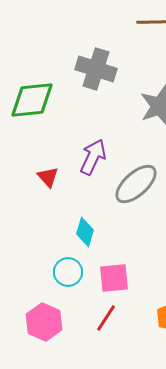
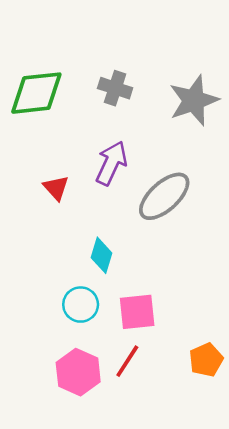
gray cross: (96, 69) -> (115, 88), moved, size x0.7
pink hexagon: (44, 322) -> (78, 372), moved

